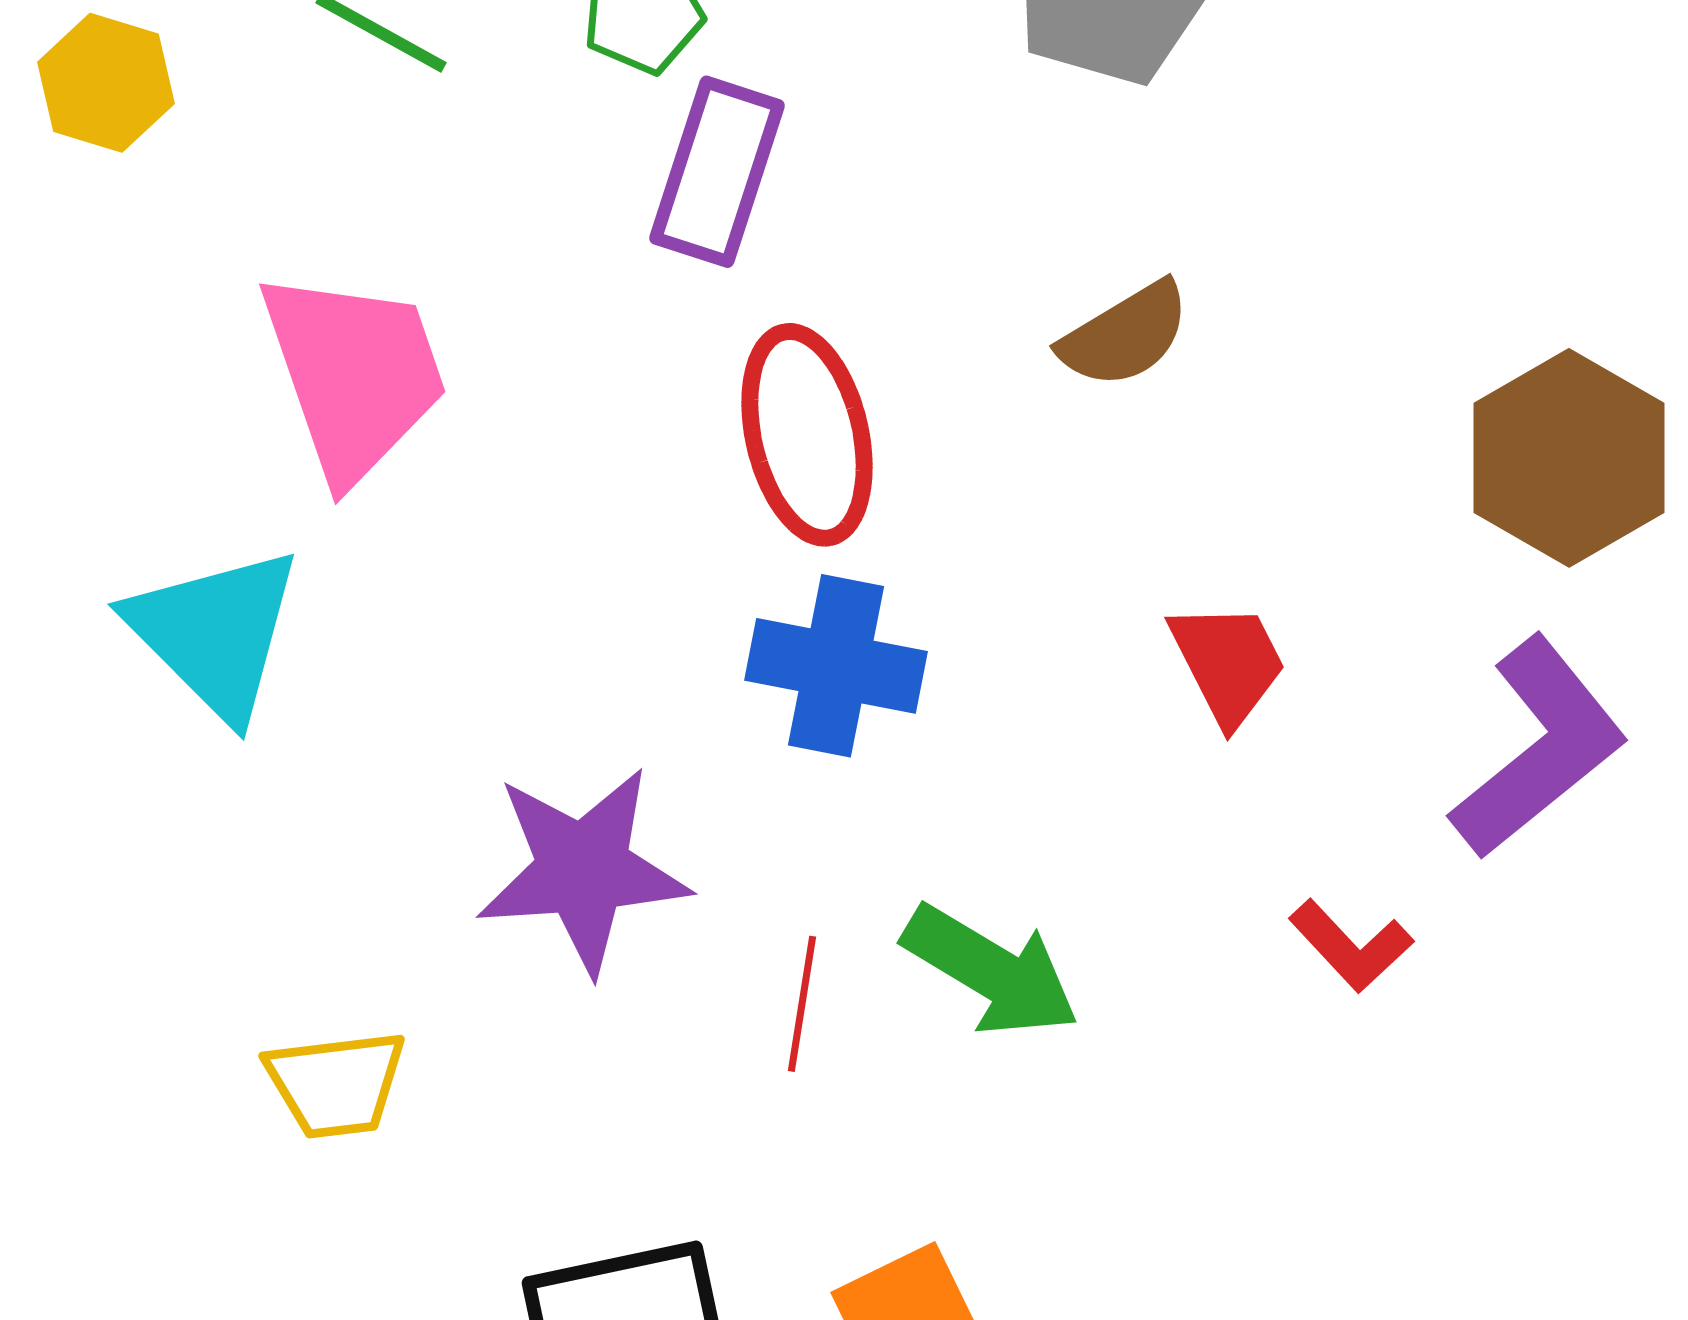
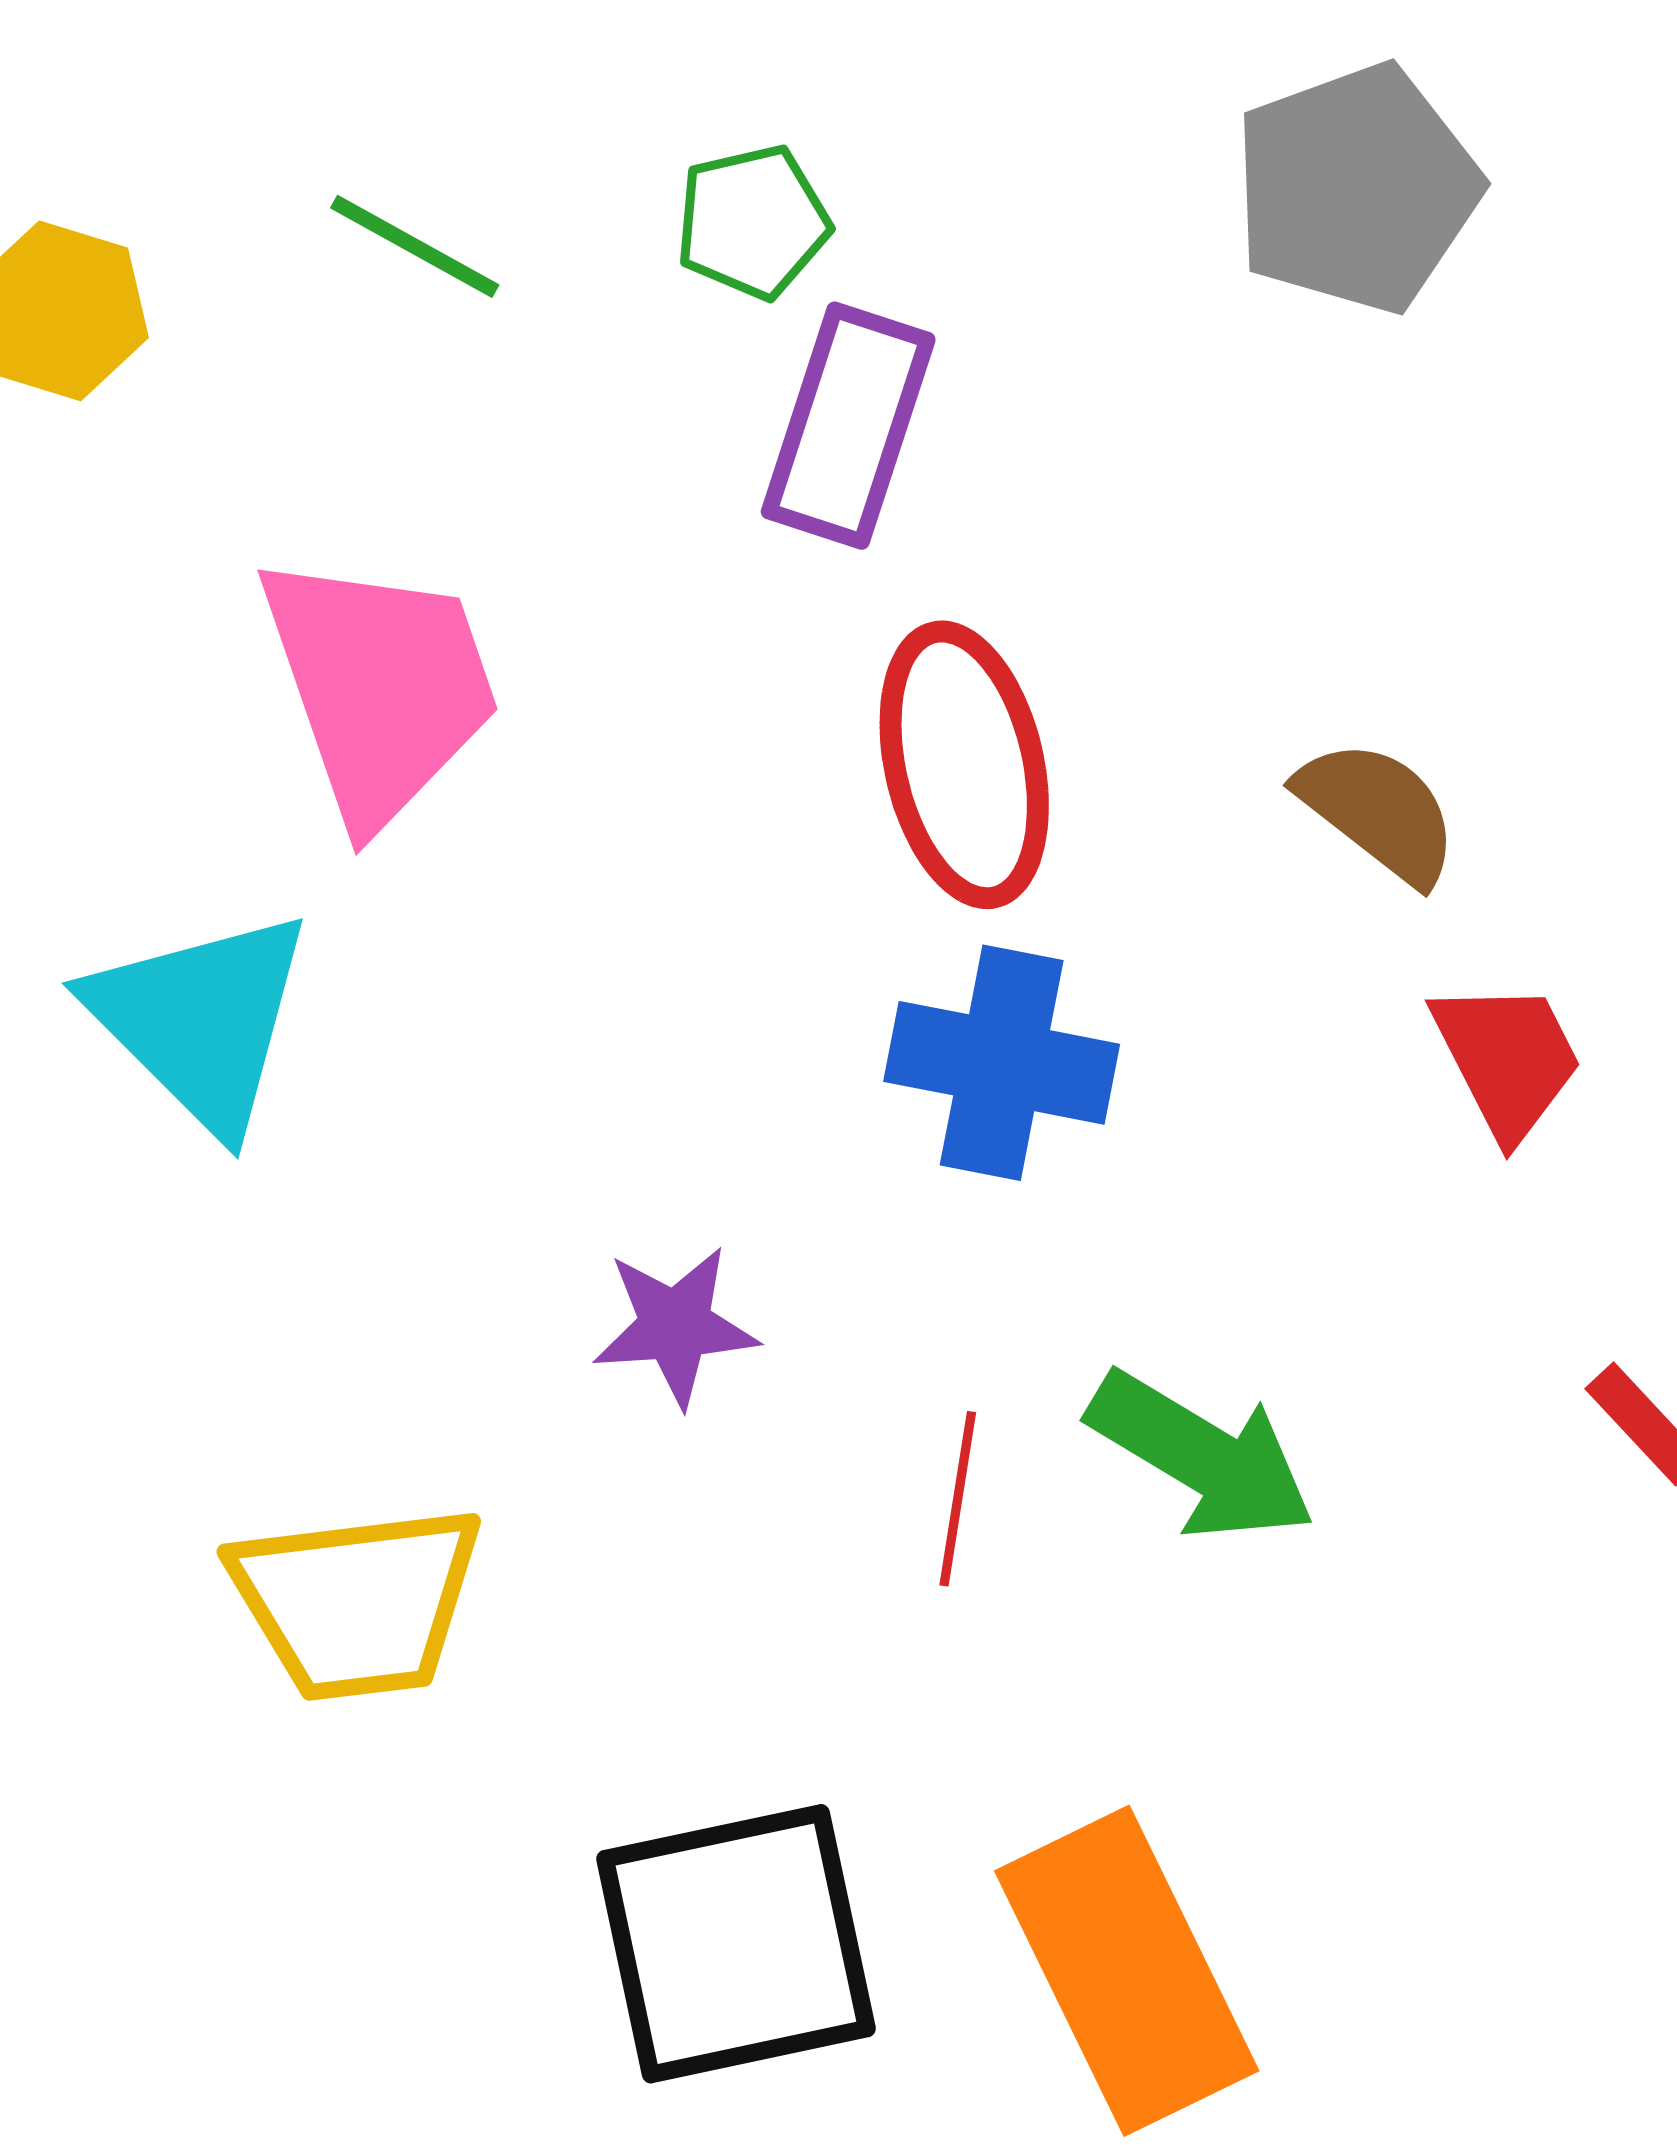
brown semicircle: (1125, 335) -> (1378, 811), moved, turned -111
purple star: (583, 870) -> (675, 1326), size x0.6
yellow trapezoid: (336, 1084) -> (357, 1602), size x1.4

